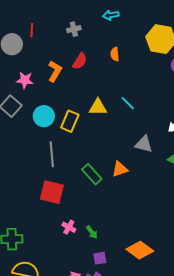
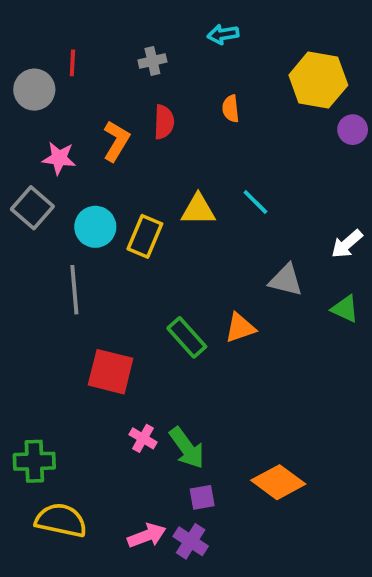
red semicircle: (80, 61) -> (164, 122), turned -30
gray line: (52, 154) -> (74, 290), moved
green arrow: (92, 232) -> (187, 448), size x1.6

